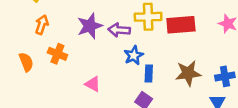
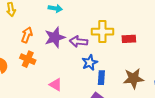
orange arrow: (42, 25) -> (27, 35), moved
red rectangle: (181, 25) -> (129, 39), size x0.6

